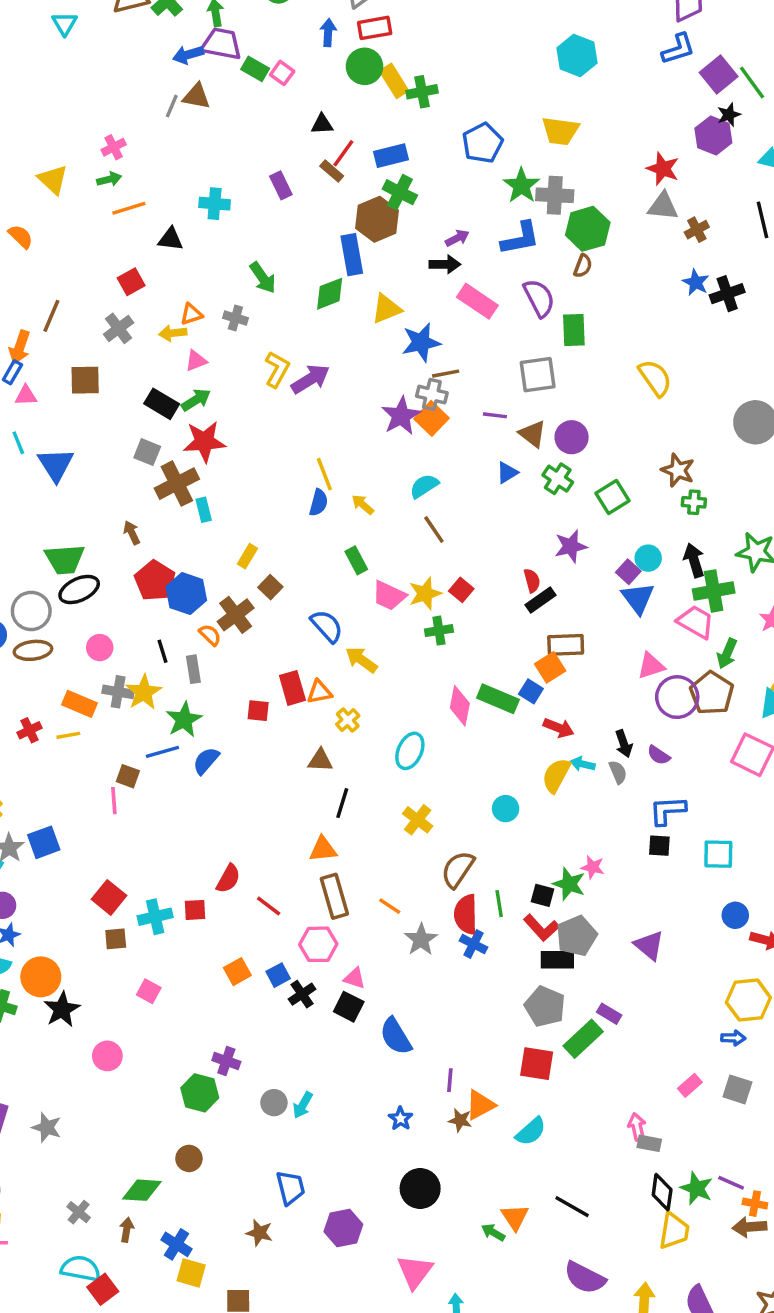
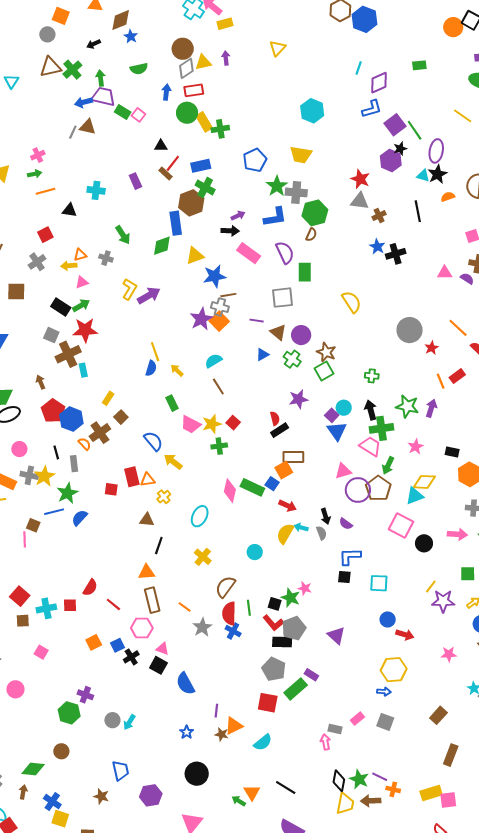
brown star: (678, 470) -> (326, 352), moved
gray rectangle: (649, 1143) -> (335, 729), moved
brown arrow: (749, 1227) -> (371, 801), moved

